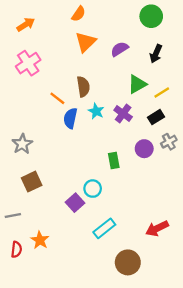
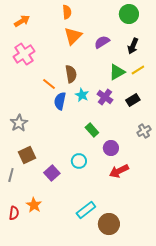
orange semicircle: (79, 14) -> (67, 12), turned -40
yellow line: (162, 92) -> (138, 70), moved
gray cross: (169, 142) -> (144, 131), moved
purple circle: (144, 149) -> (111, 148), moved
green rectangle: (114, 160) -> (92, 130), moved, turned -32
purple square: (75, 203) -> (52, 173), moved
gray line: (13, 216) -> (11, 175), moved, turned -64
cyan rectangle: (104, 228) -> (86, 210), moved
red arrow: (157, 228) -> (119, 171), moved

